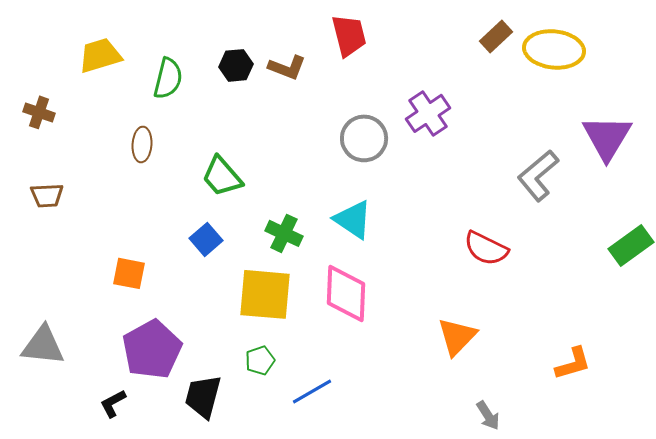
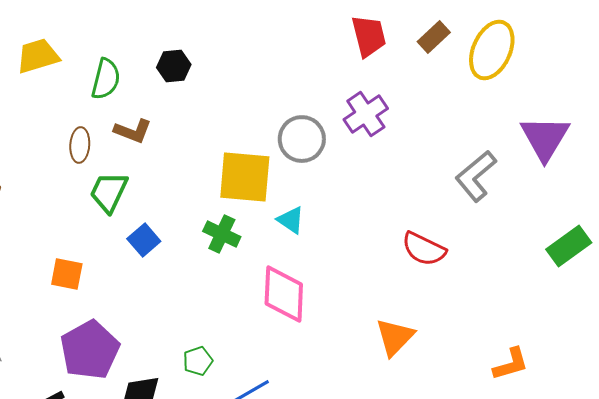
red trapezoid: (349, 35) -> (369, 36), moved
yellow ellipse: (554, 49) -> (492, 50), turned -72
brown L-shape: (287, 67) -> (133, 131), moved
green trapezoid: (222, 176) -> (109, 192), moved, turned 66
cyan triangle: (353, 219) -> (291, 220), size x0.7
yellow square: (265, 294) -> (245, 177), moved

